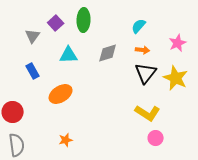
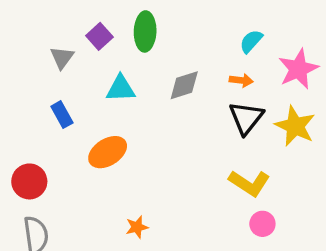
cyan semicircle: (139, 26) -> (251, 41), moved
pink star: (178, 43) -> (298, 69), size x1.4
orange star: (66, 140) -> (137, 227), moved

